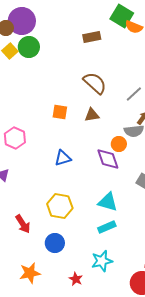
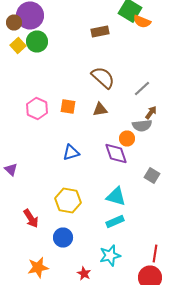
pink hexagon: (15, 138) -> (37, 108), moved

